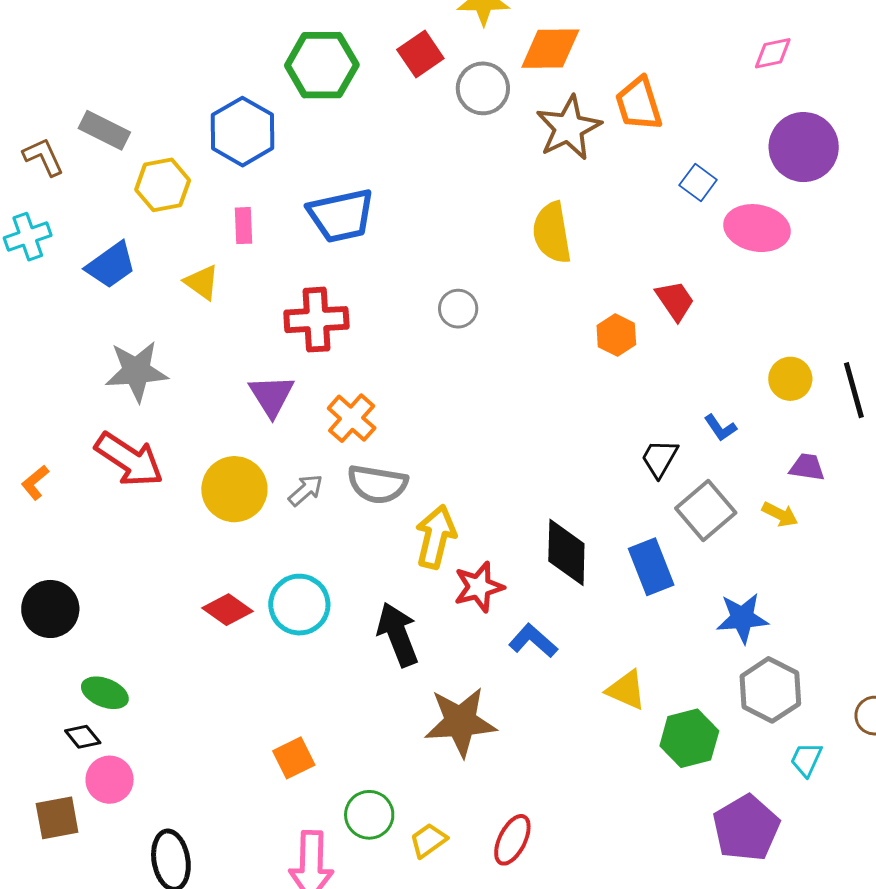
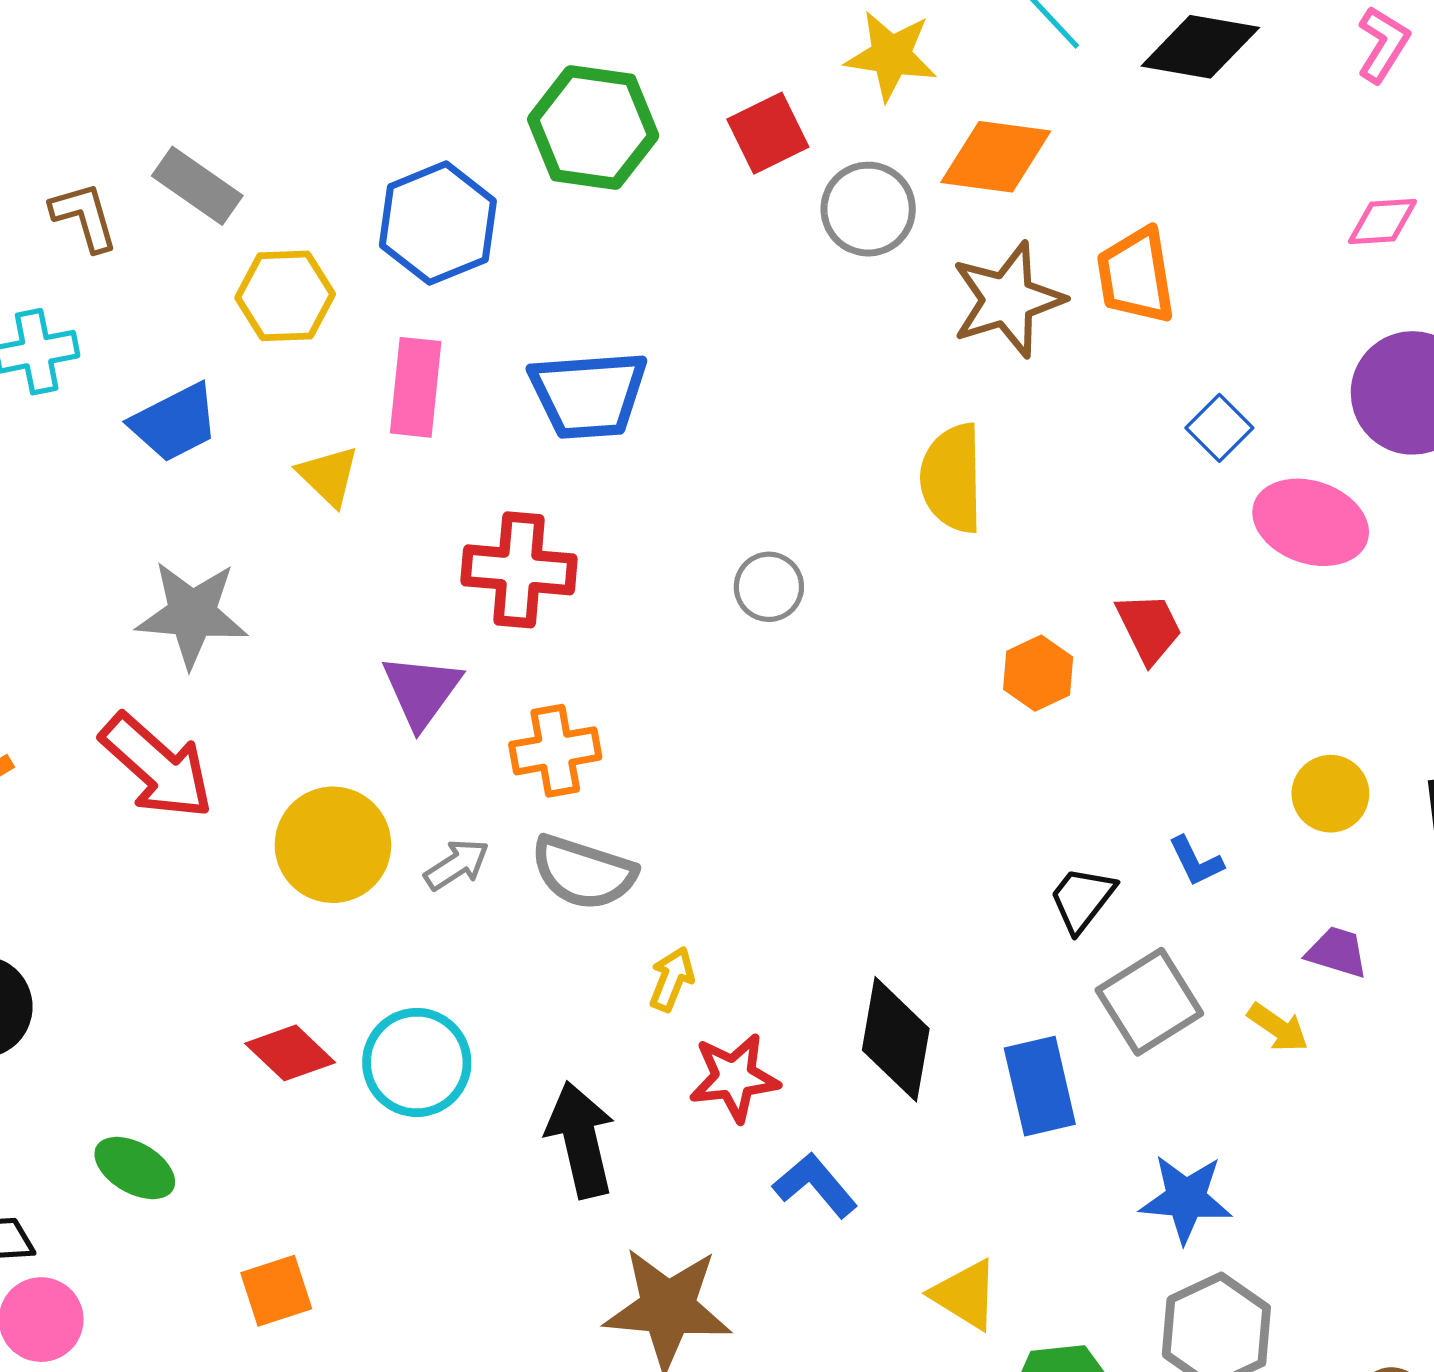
pink rectangle: (243, 226) -> (416, 387), size x1.5
orange cross: (352, 418) -> (555, 751), turned 30
yellow arrow: (436, 537) -> (672, 979), size x0.6
green ellipse: (105, 693) -> (135, 1168), moved
orange square: (294, 758) -> (276, 1291), moved

